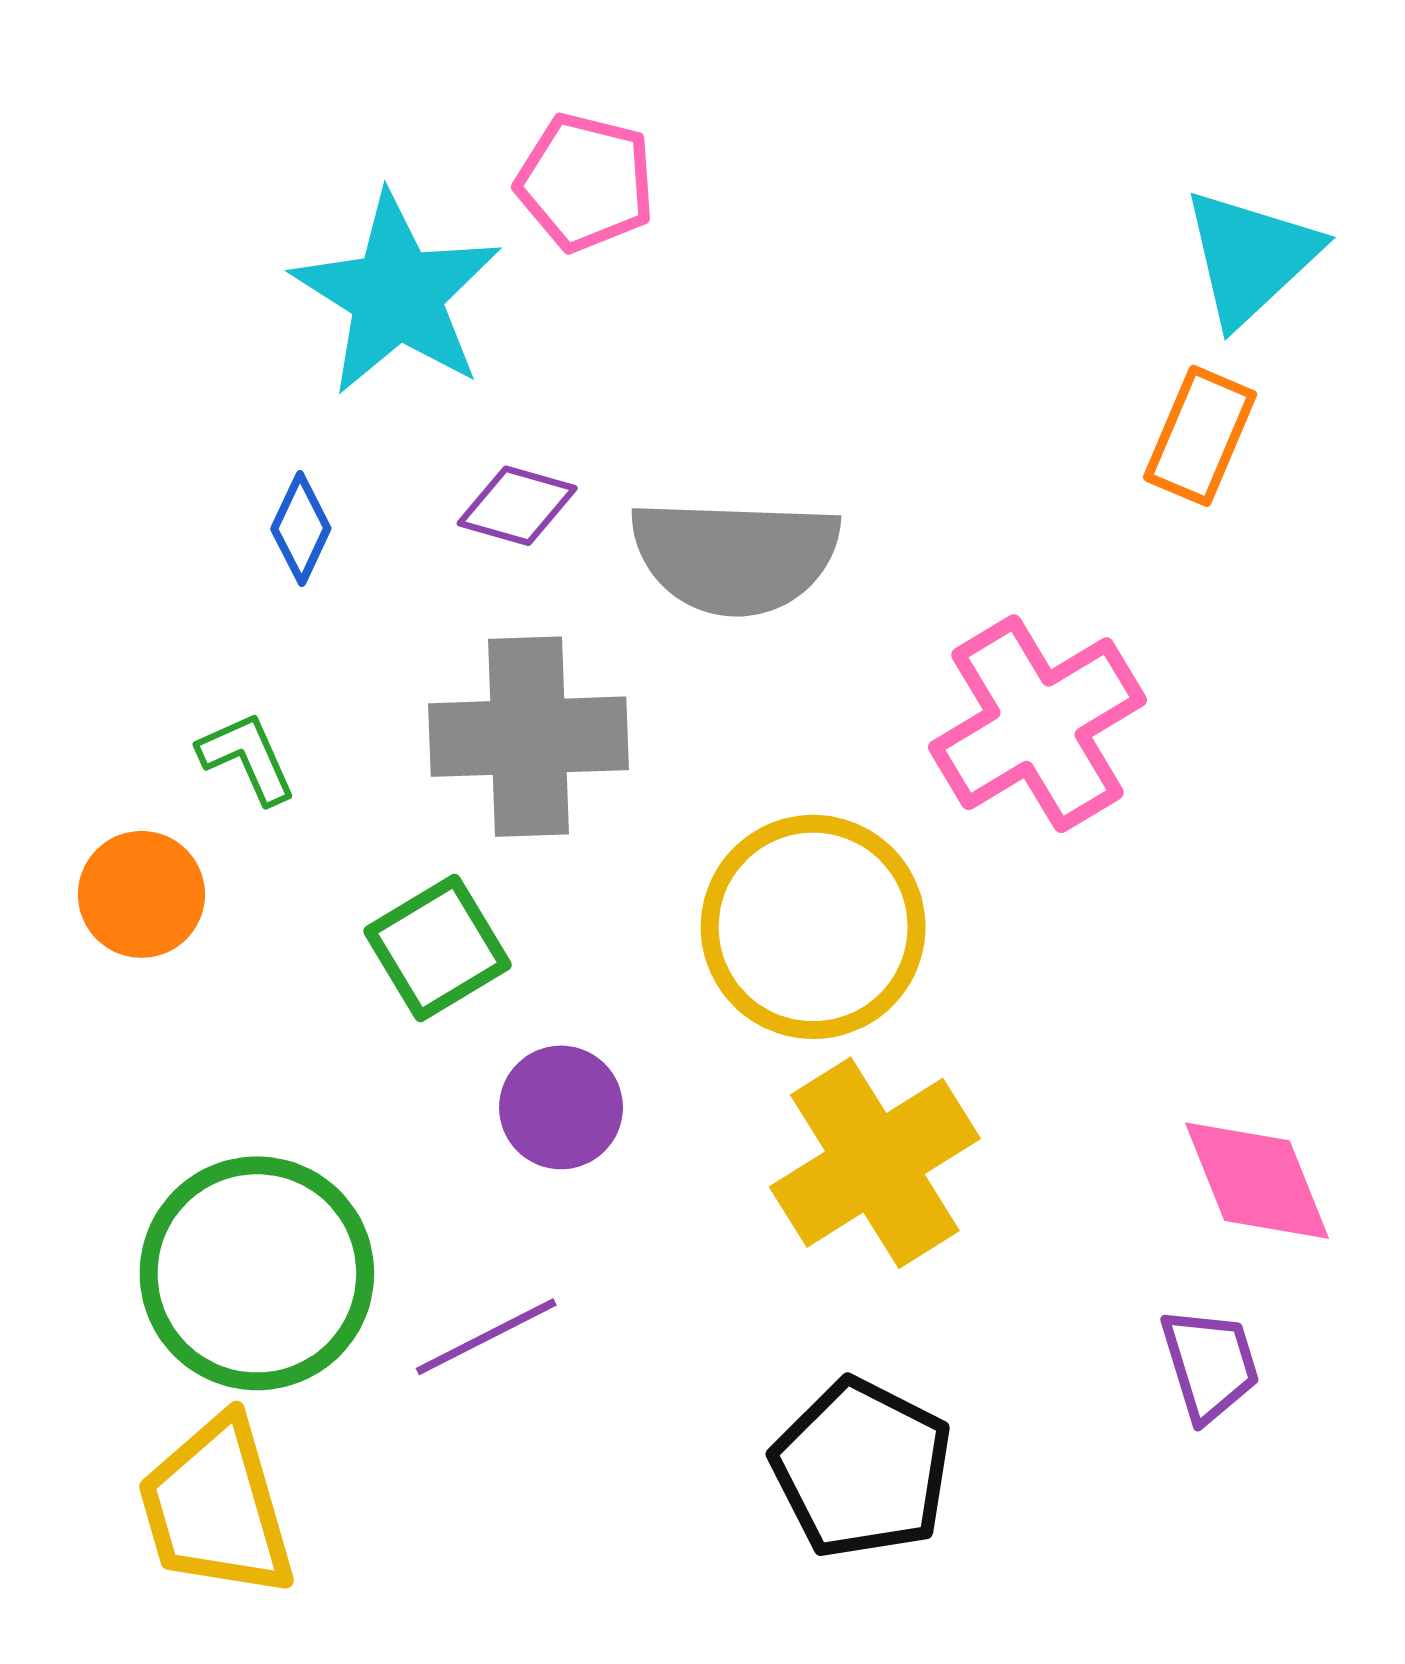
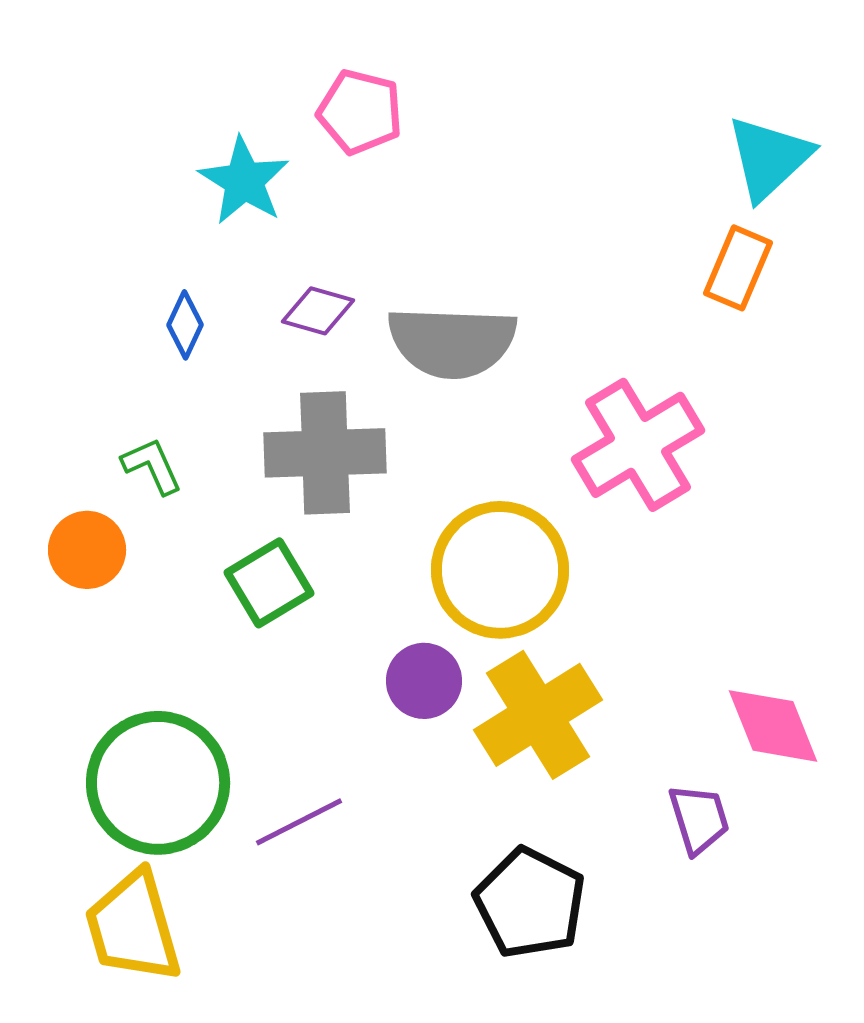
cyan star: (397, 294) -> (244, 181), size x0.7
purple circle: (561, 1107) -> (424, 681), moved
purple trapezoid: (1210, 1364) -> (699, 819), moved

